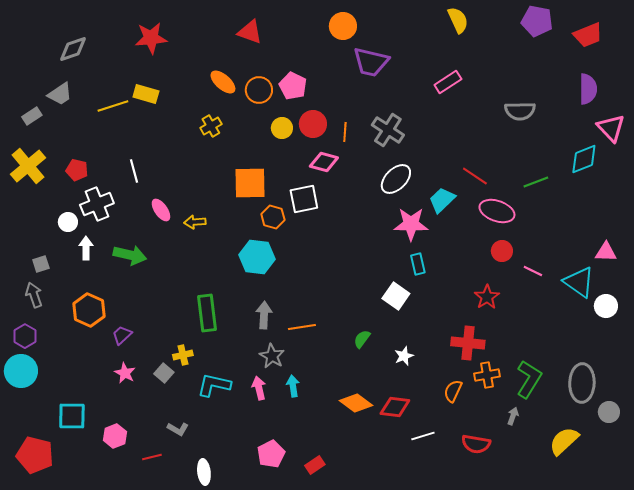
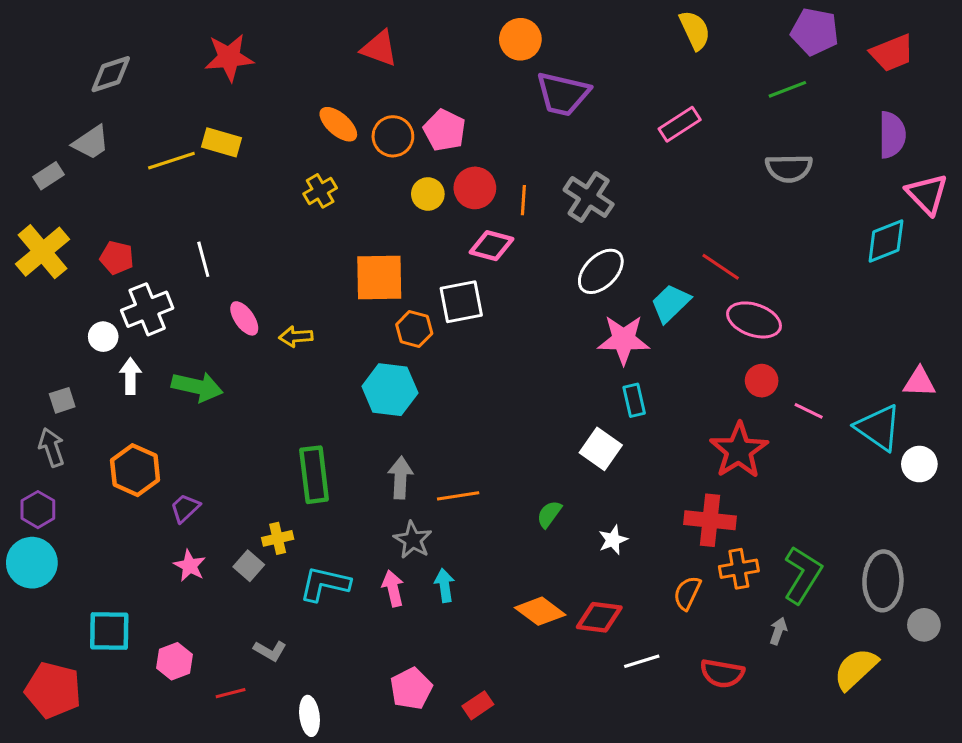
green line: (536, 182) -> (787, 89), moved
red star: (487, 297) -> (739, 450), size x1.5

